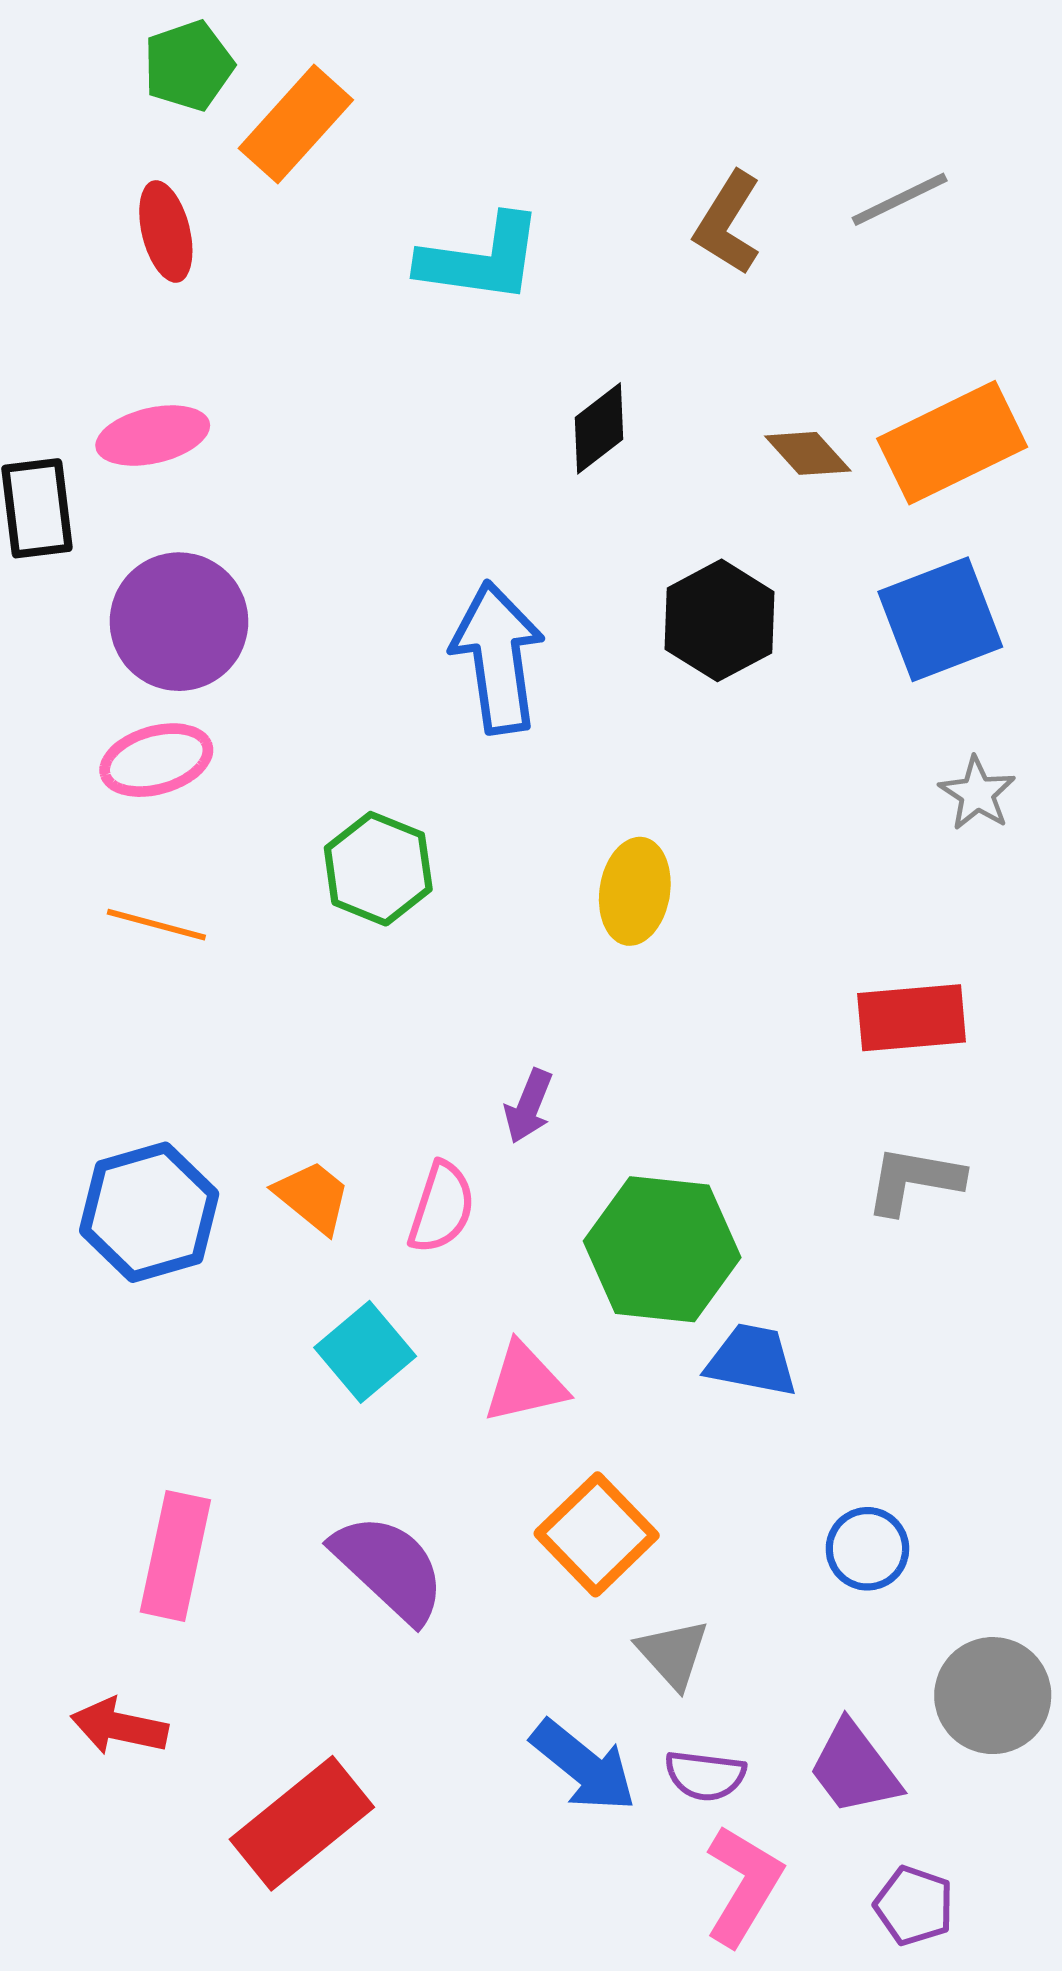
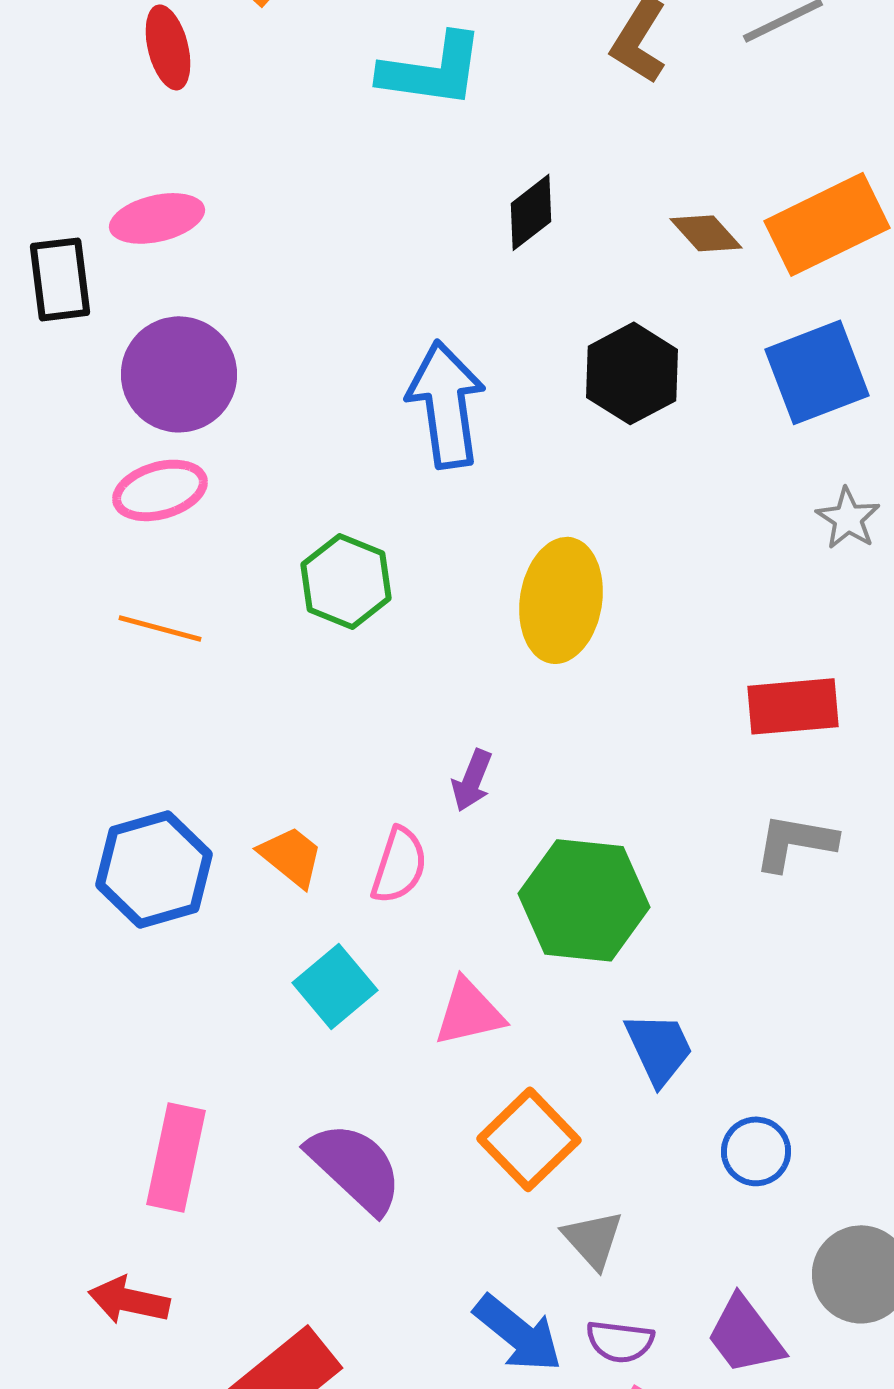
yellow ellipse: (635, 891) -> (561, 600), size x1.4
blue trapezoid: (752, 1360) -> (659, 1048), moved, turned 54

